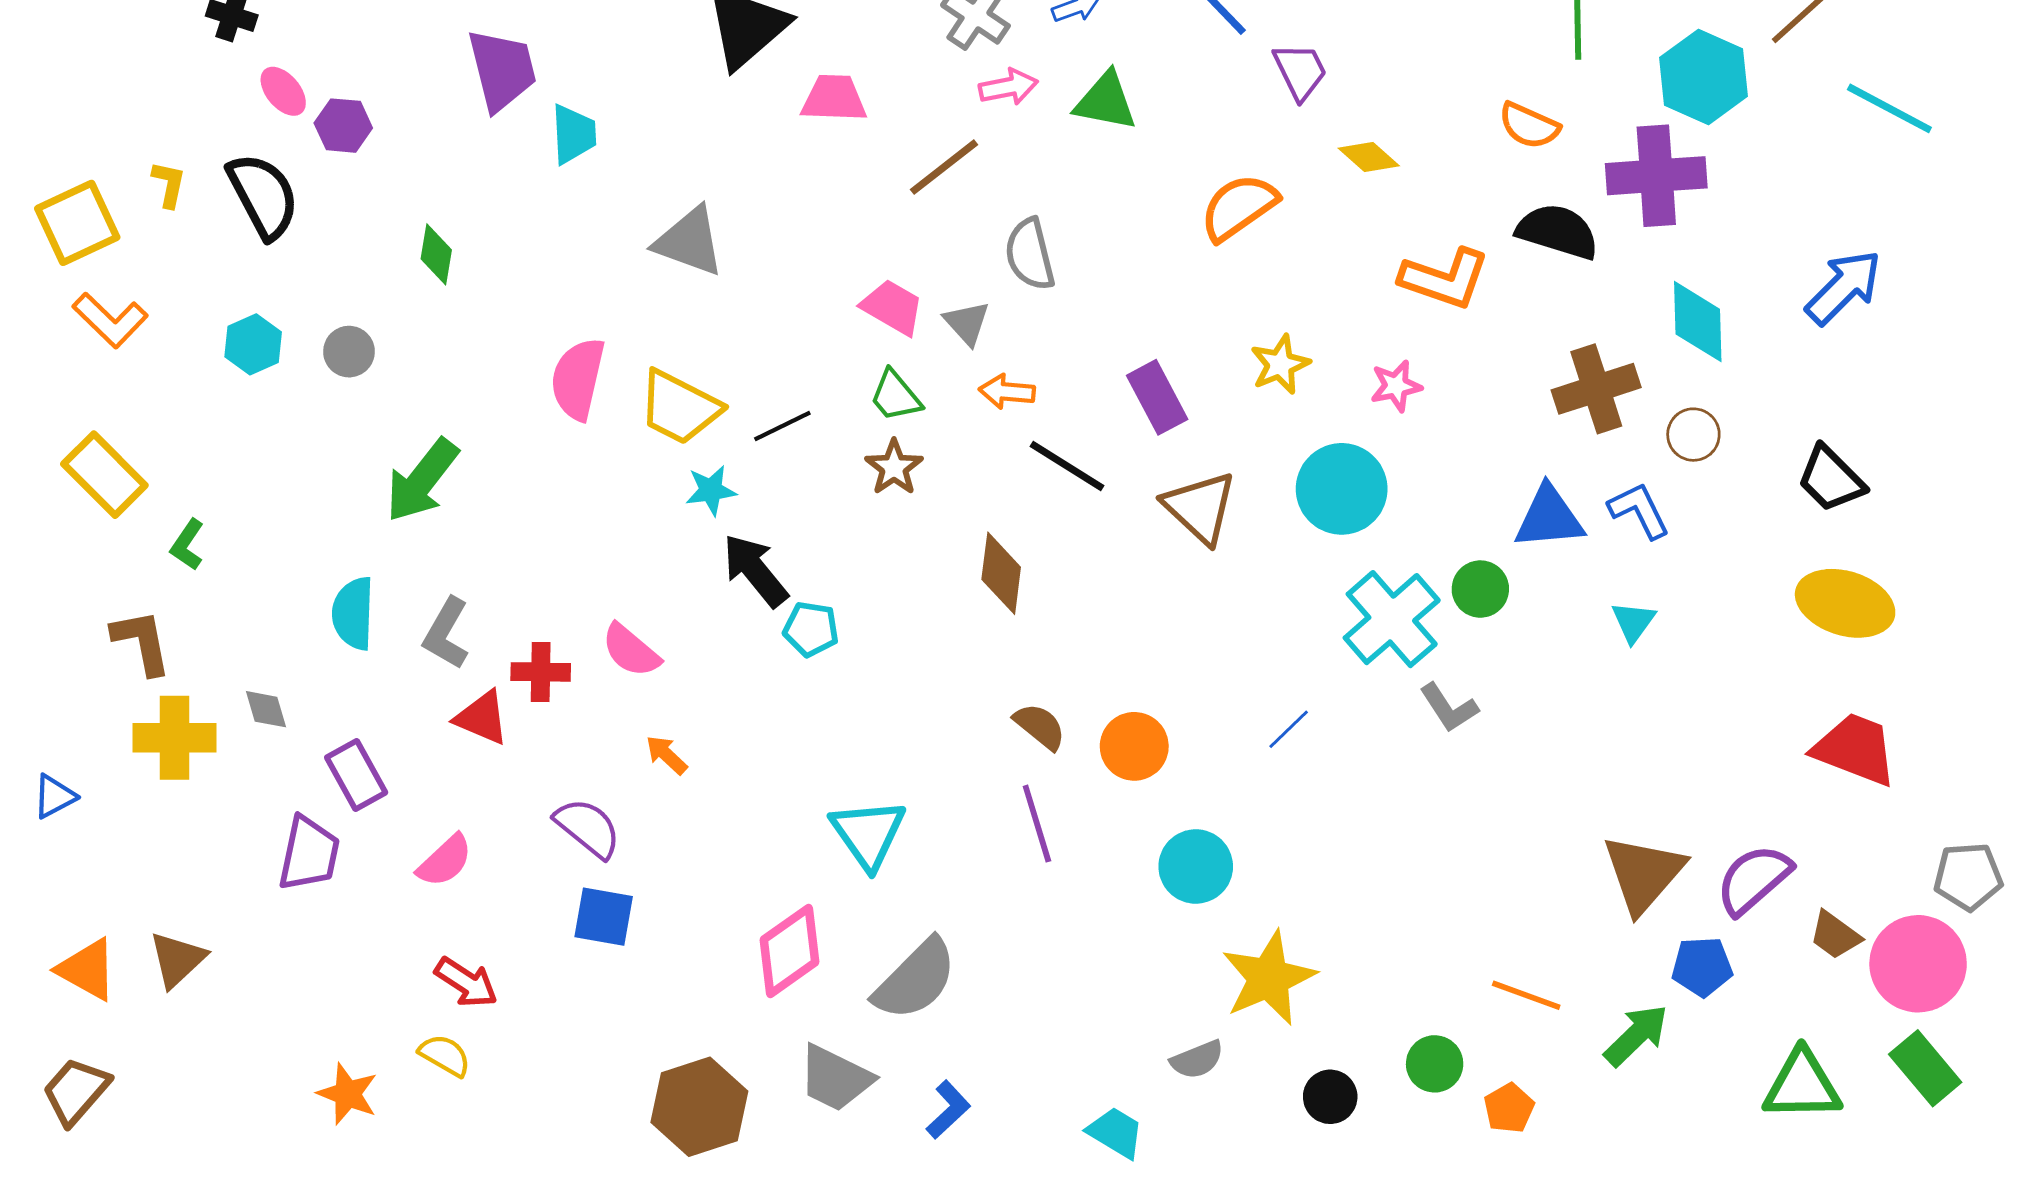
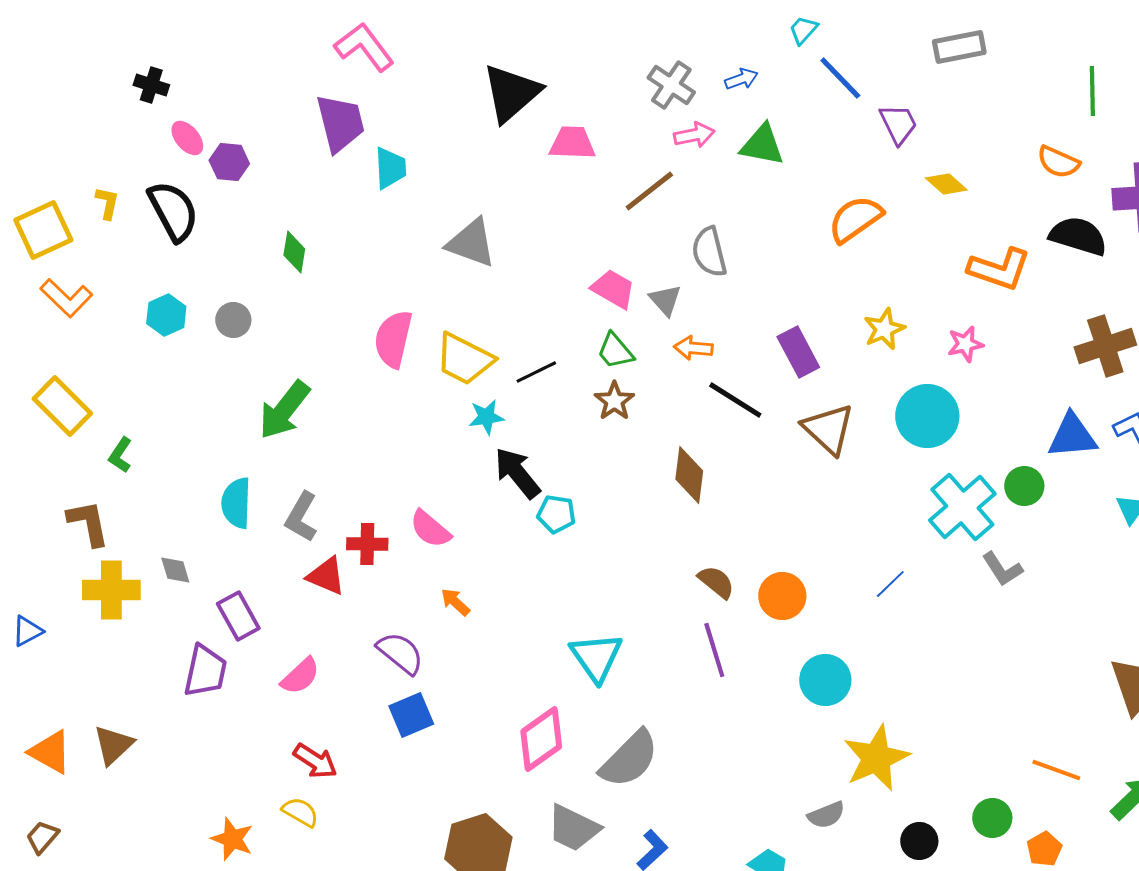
blue square: (604, 917) -> (411, 715), turned -33
brown trapezoid: (76, 1091) -> (42, 837), size x0.7

